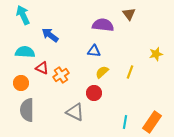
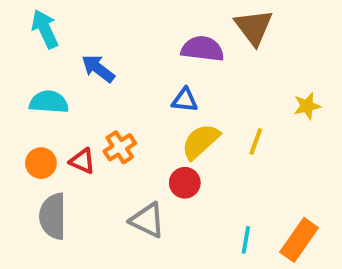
brown triangle: (129, 14) -> (254, 27), size x1.5
red triangle: (42, 68) -> (82, 161), moved
yellow semicircle: (102, 72) -> (201, 141), size x1.5

